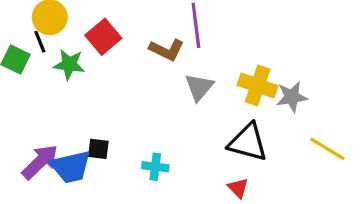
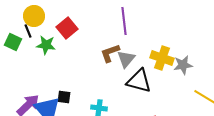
brown L-shape: (167, 50) -> (110, 53), moved, turned 135
black triangle: (248, 142) -> (139, 81), moved

